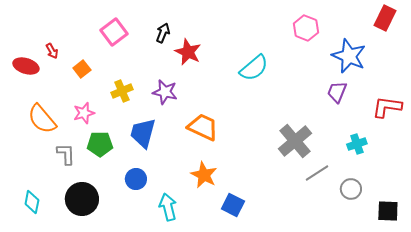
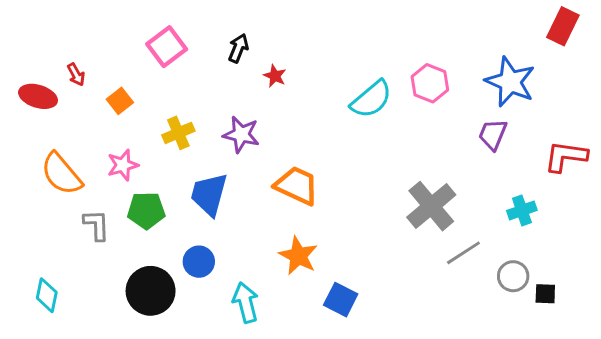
pink hexagon: (306, 28) -> (430, 83), moved
red star: (188, 52) -> (275, 76), size x0.6
black circle: (82, 199) -> (151, 291), moved
black square: (388, 211) -> (545, 294), moved, size x0.7

